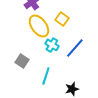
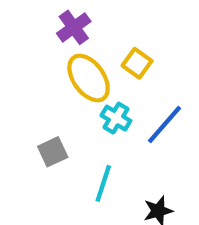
gray square: (22, 61) -> (53, 152), turned 32

